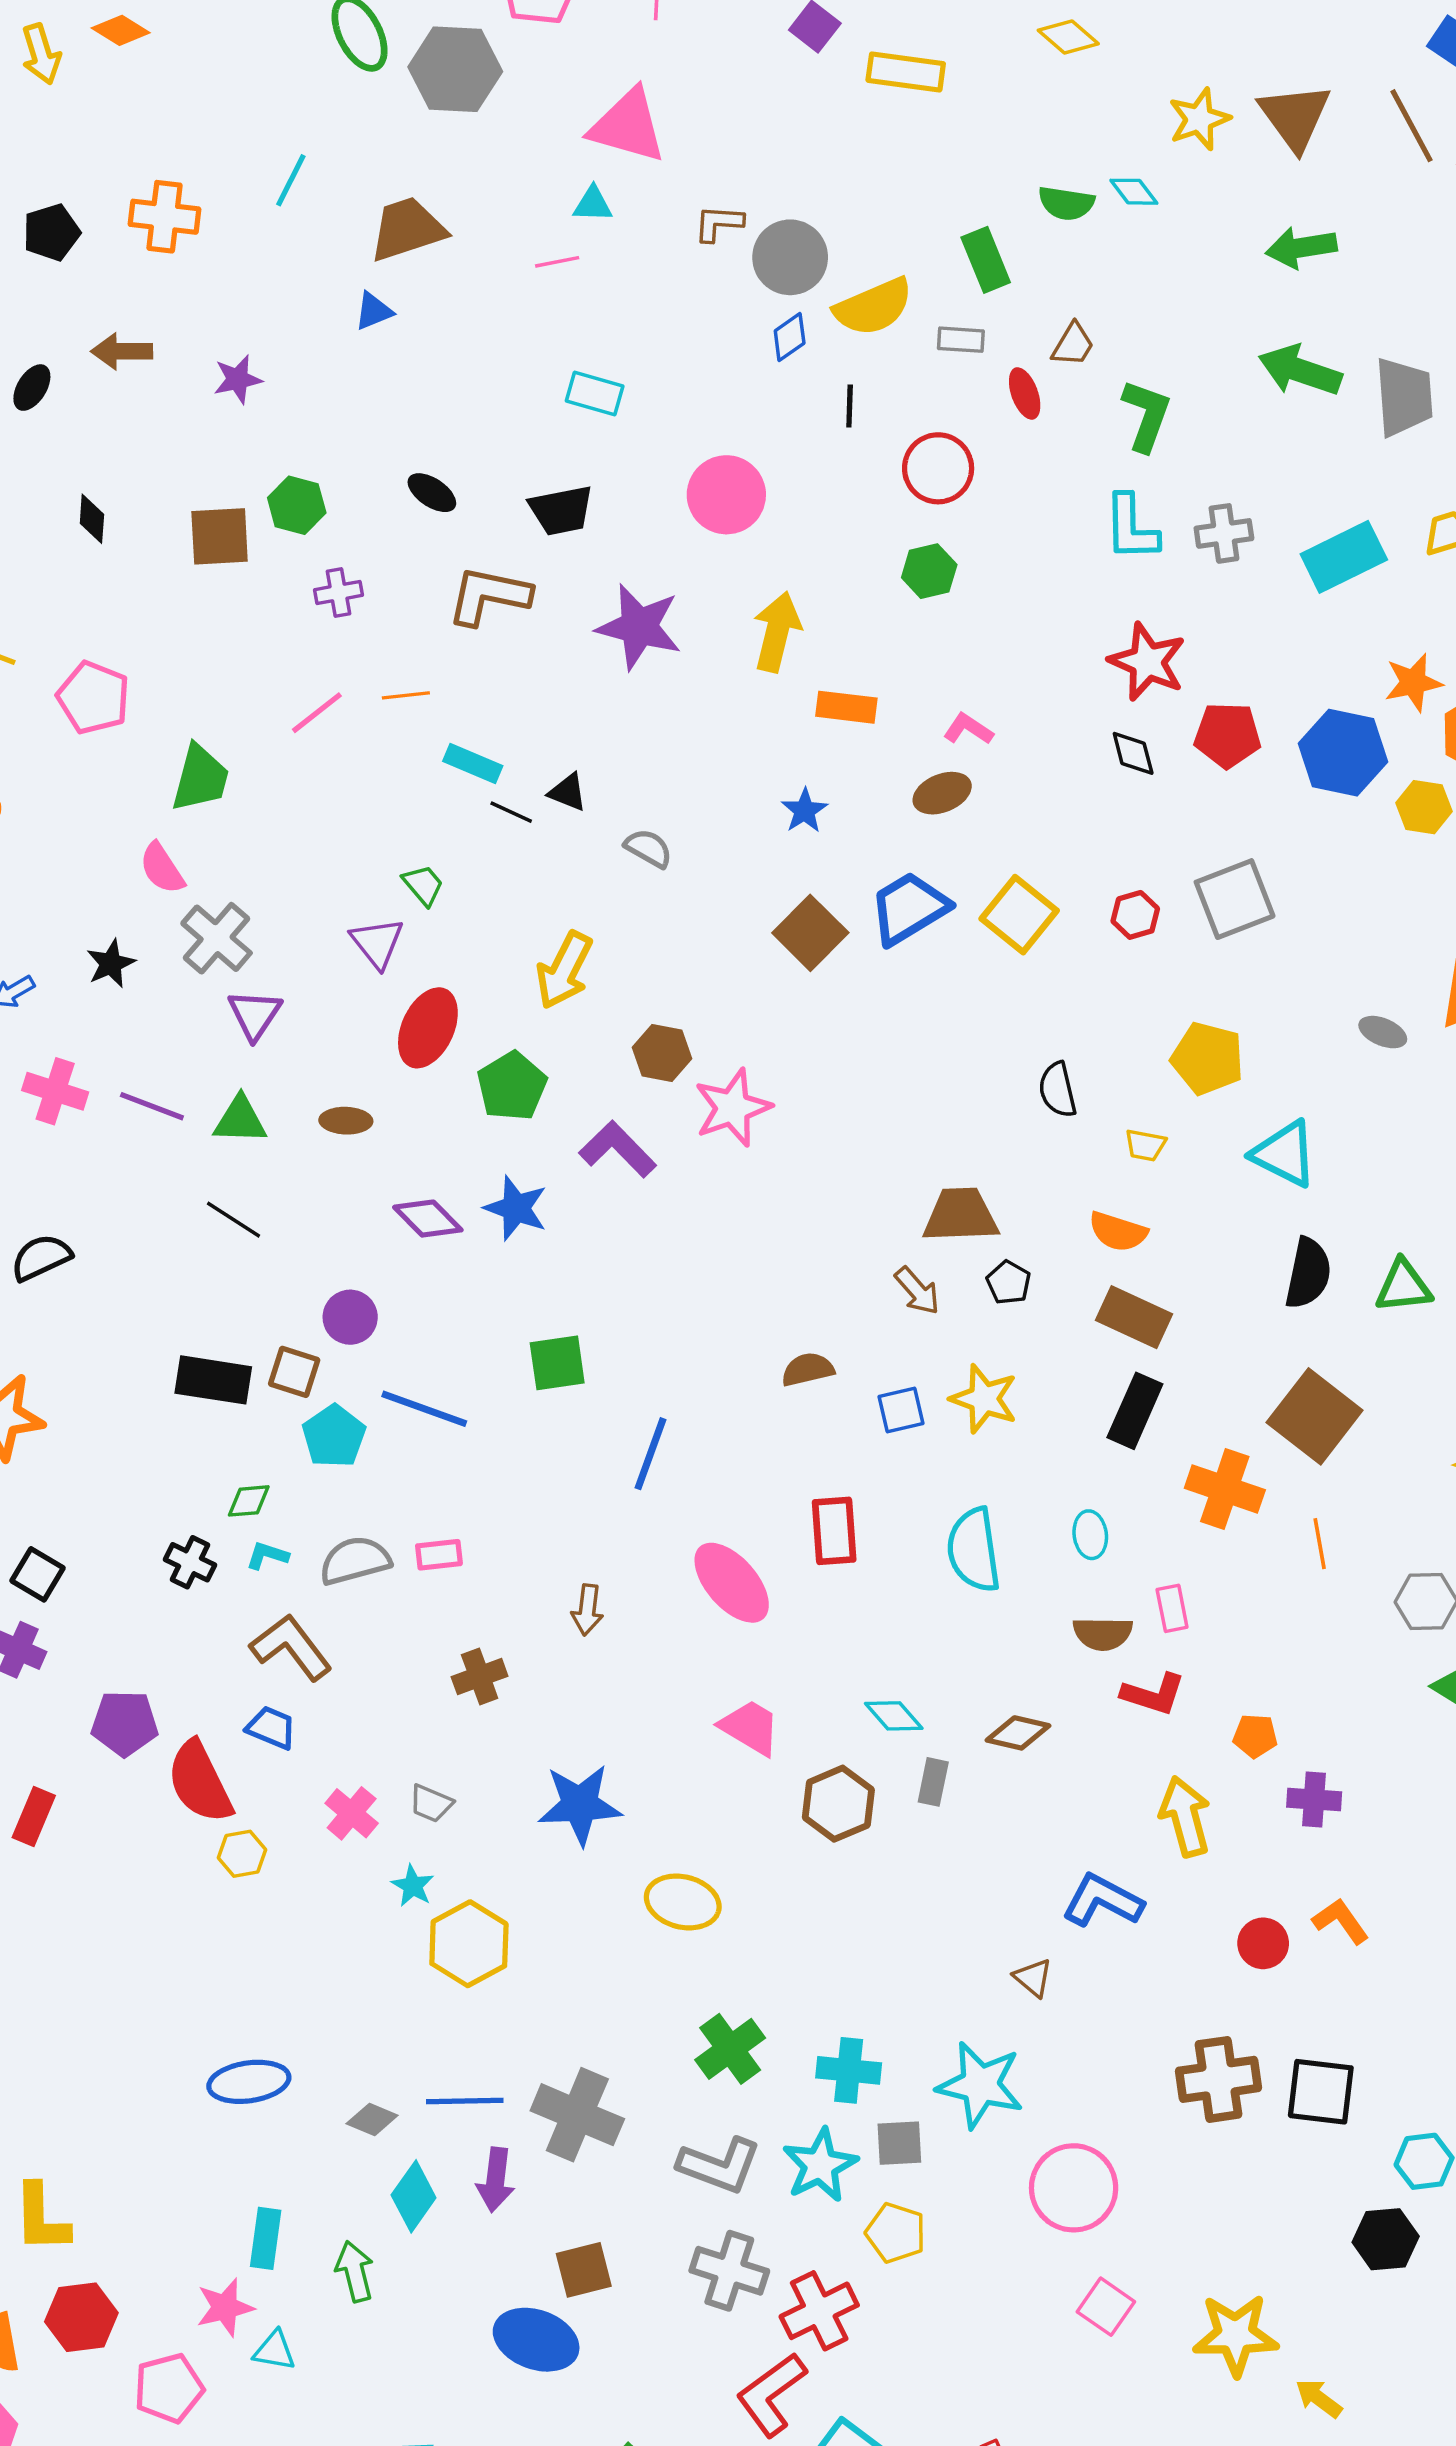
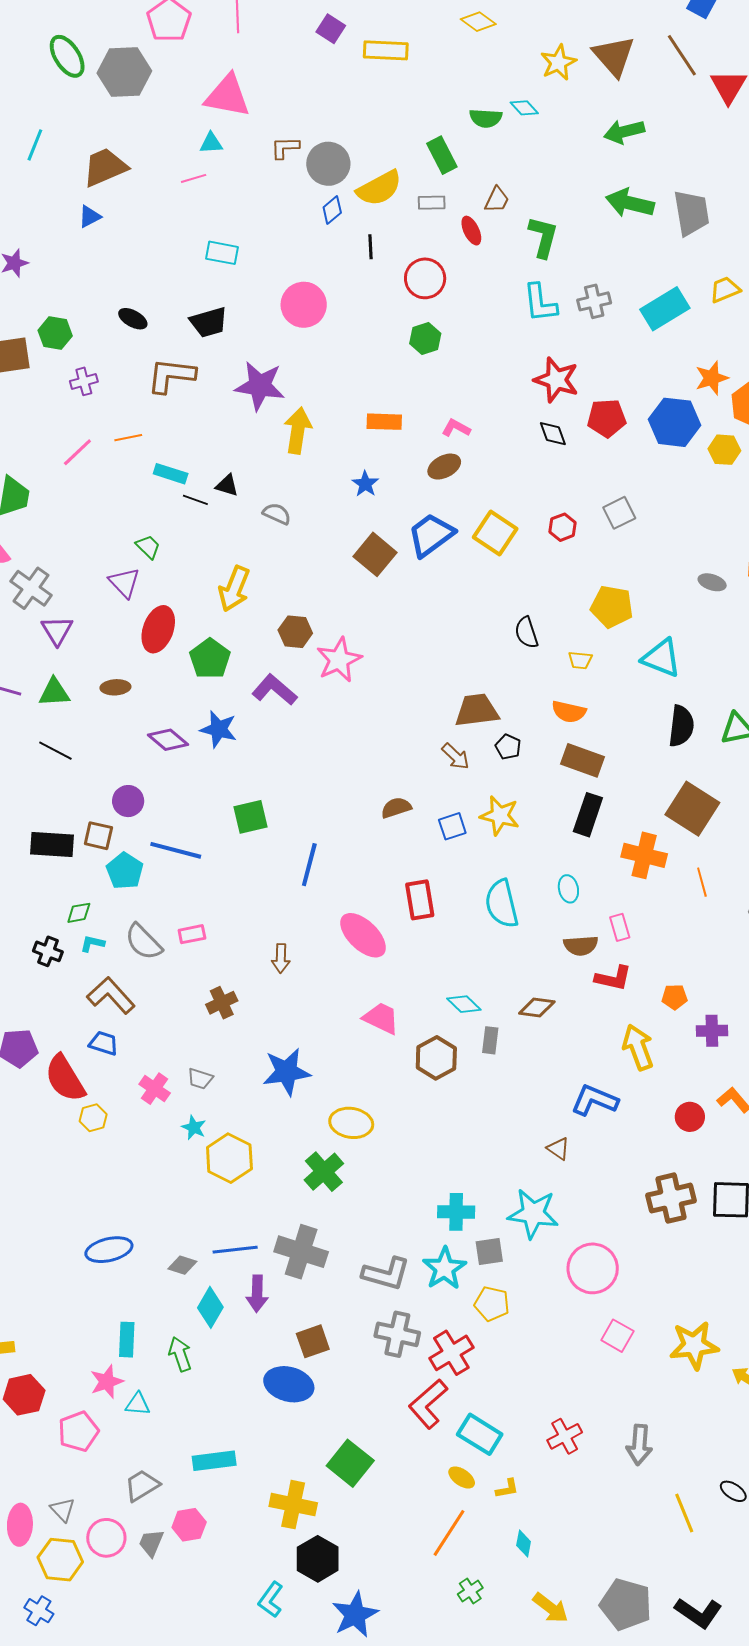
yellow arrow: (777, 632) -> (298, 431), moved
gray square: (1235, 899) -> (619, 513), size x0.7
gray semicircle: (355, 1561) -> (143, 942), turned -114
green cross: (730, 2049) -> (324, 1172), moved

